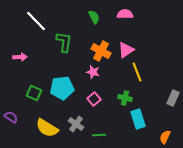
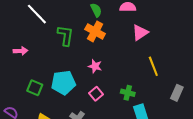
pink triangle: (126, 50) -> (140, 33), moved
orange cross: (101, 51) -> (95, 31), moved
yellow line: (137, 72) -> (153, 66), moved

